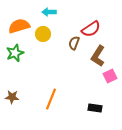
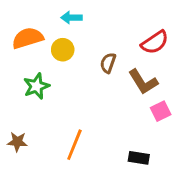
red semicircle: (91, 29) -> (155, 42), moved
green star: (15, 53) -> (36, 86), moved
brown L-shape: (98, 56) -> (143, 82), turned -65

